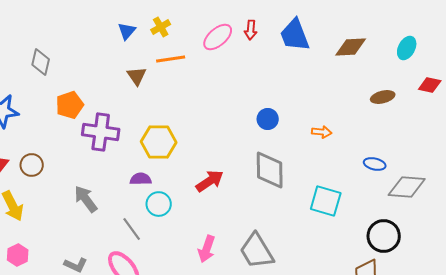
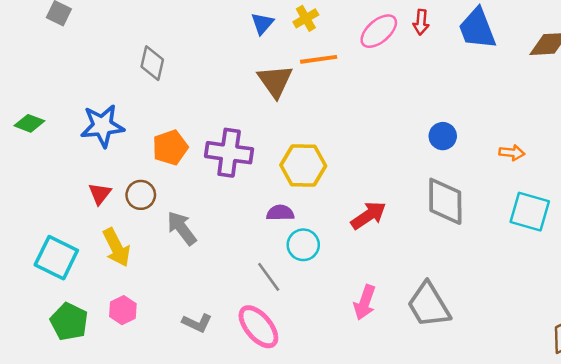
brown triangle: (137, 76) -> (275, 81), size x1.4
orange pentagon: (70, 105) -> (170, 148), moved
gray arrow: (86, 199) -> (182, 228), moved
cyan square: (326, 201) -> (530, 212), moved

